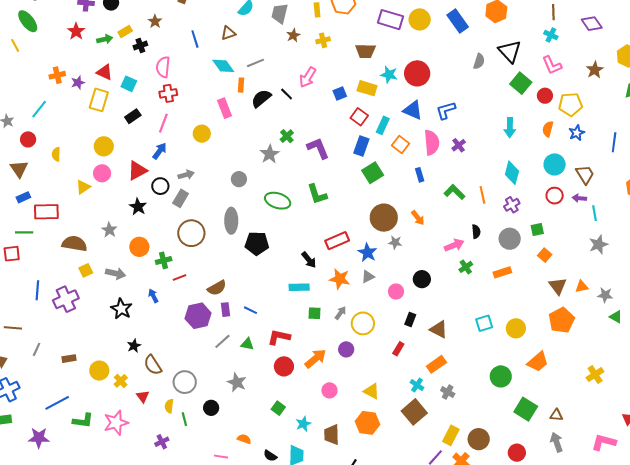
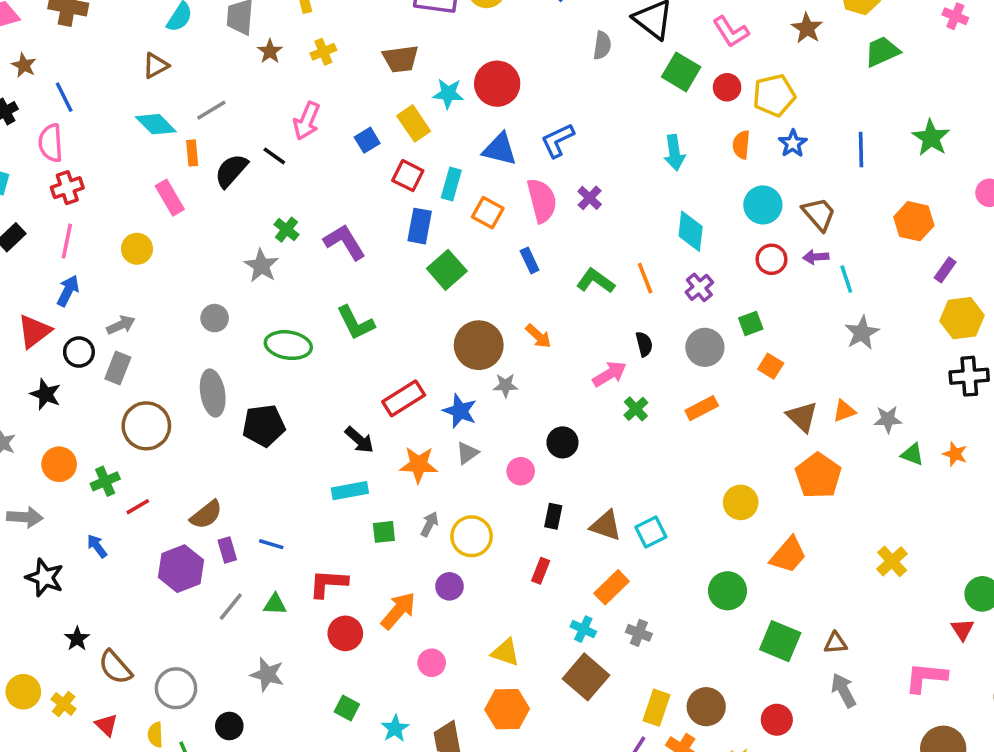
blue line: (195, 39) -> (64, 97), moved
yellow rectangle: (367, 88) -> (414, 123), turned 48
cyan square: (484, 323) -> (651, 532), moved

